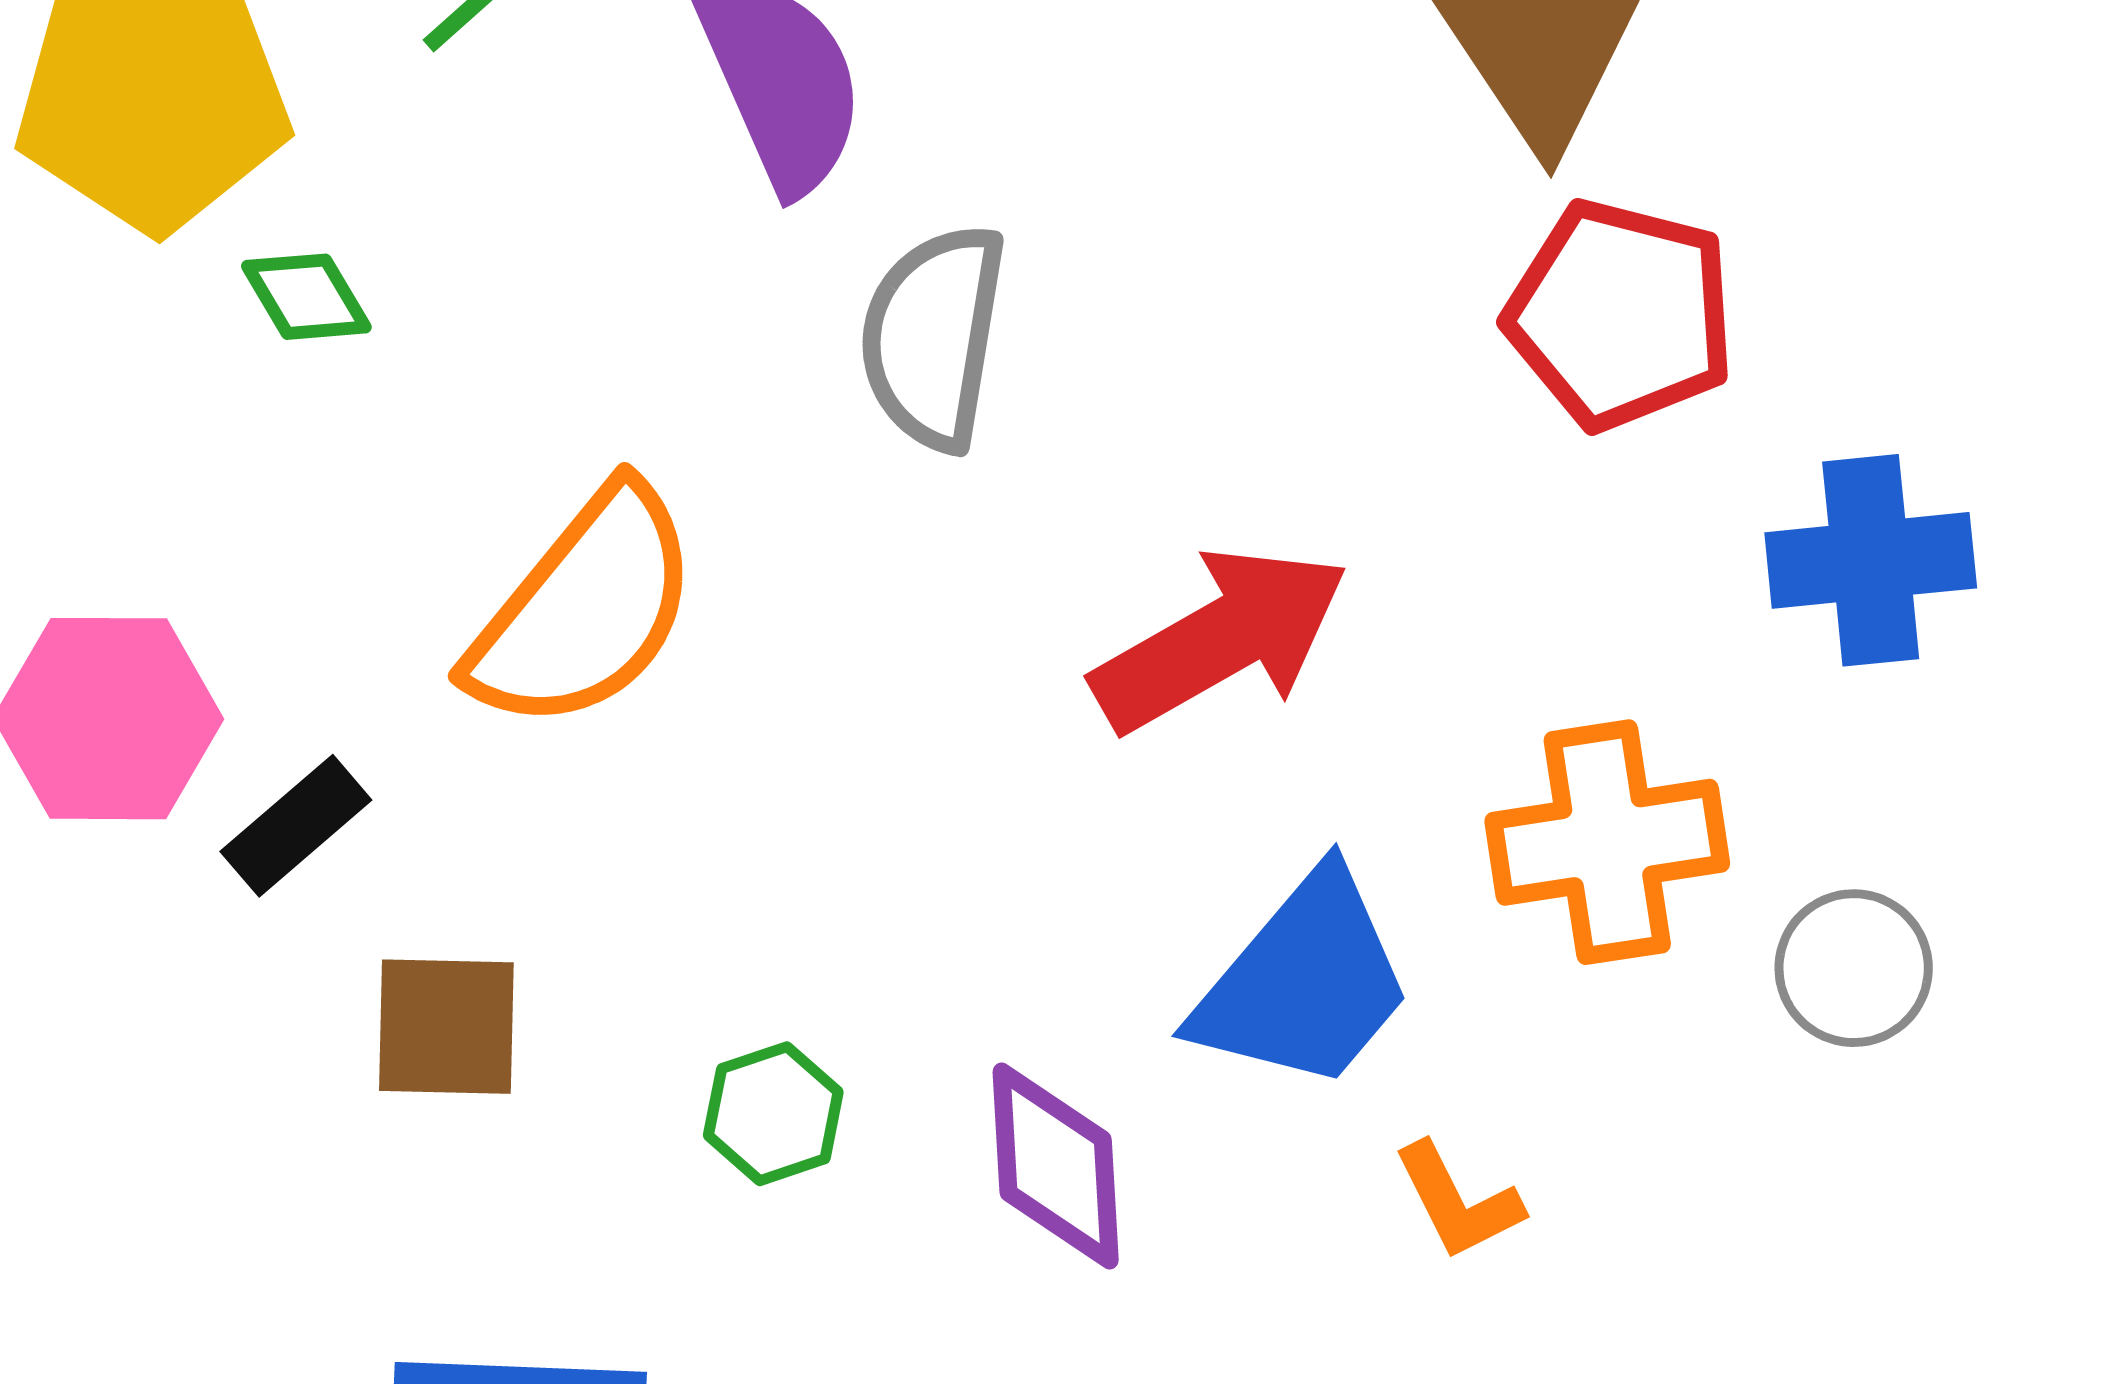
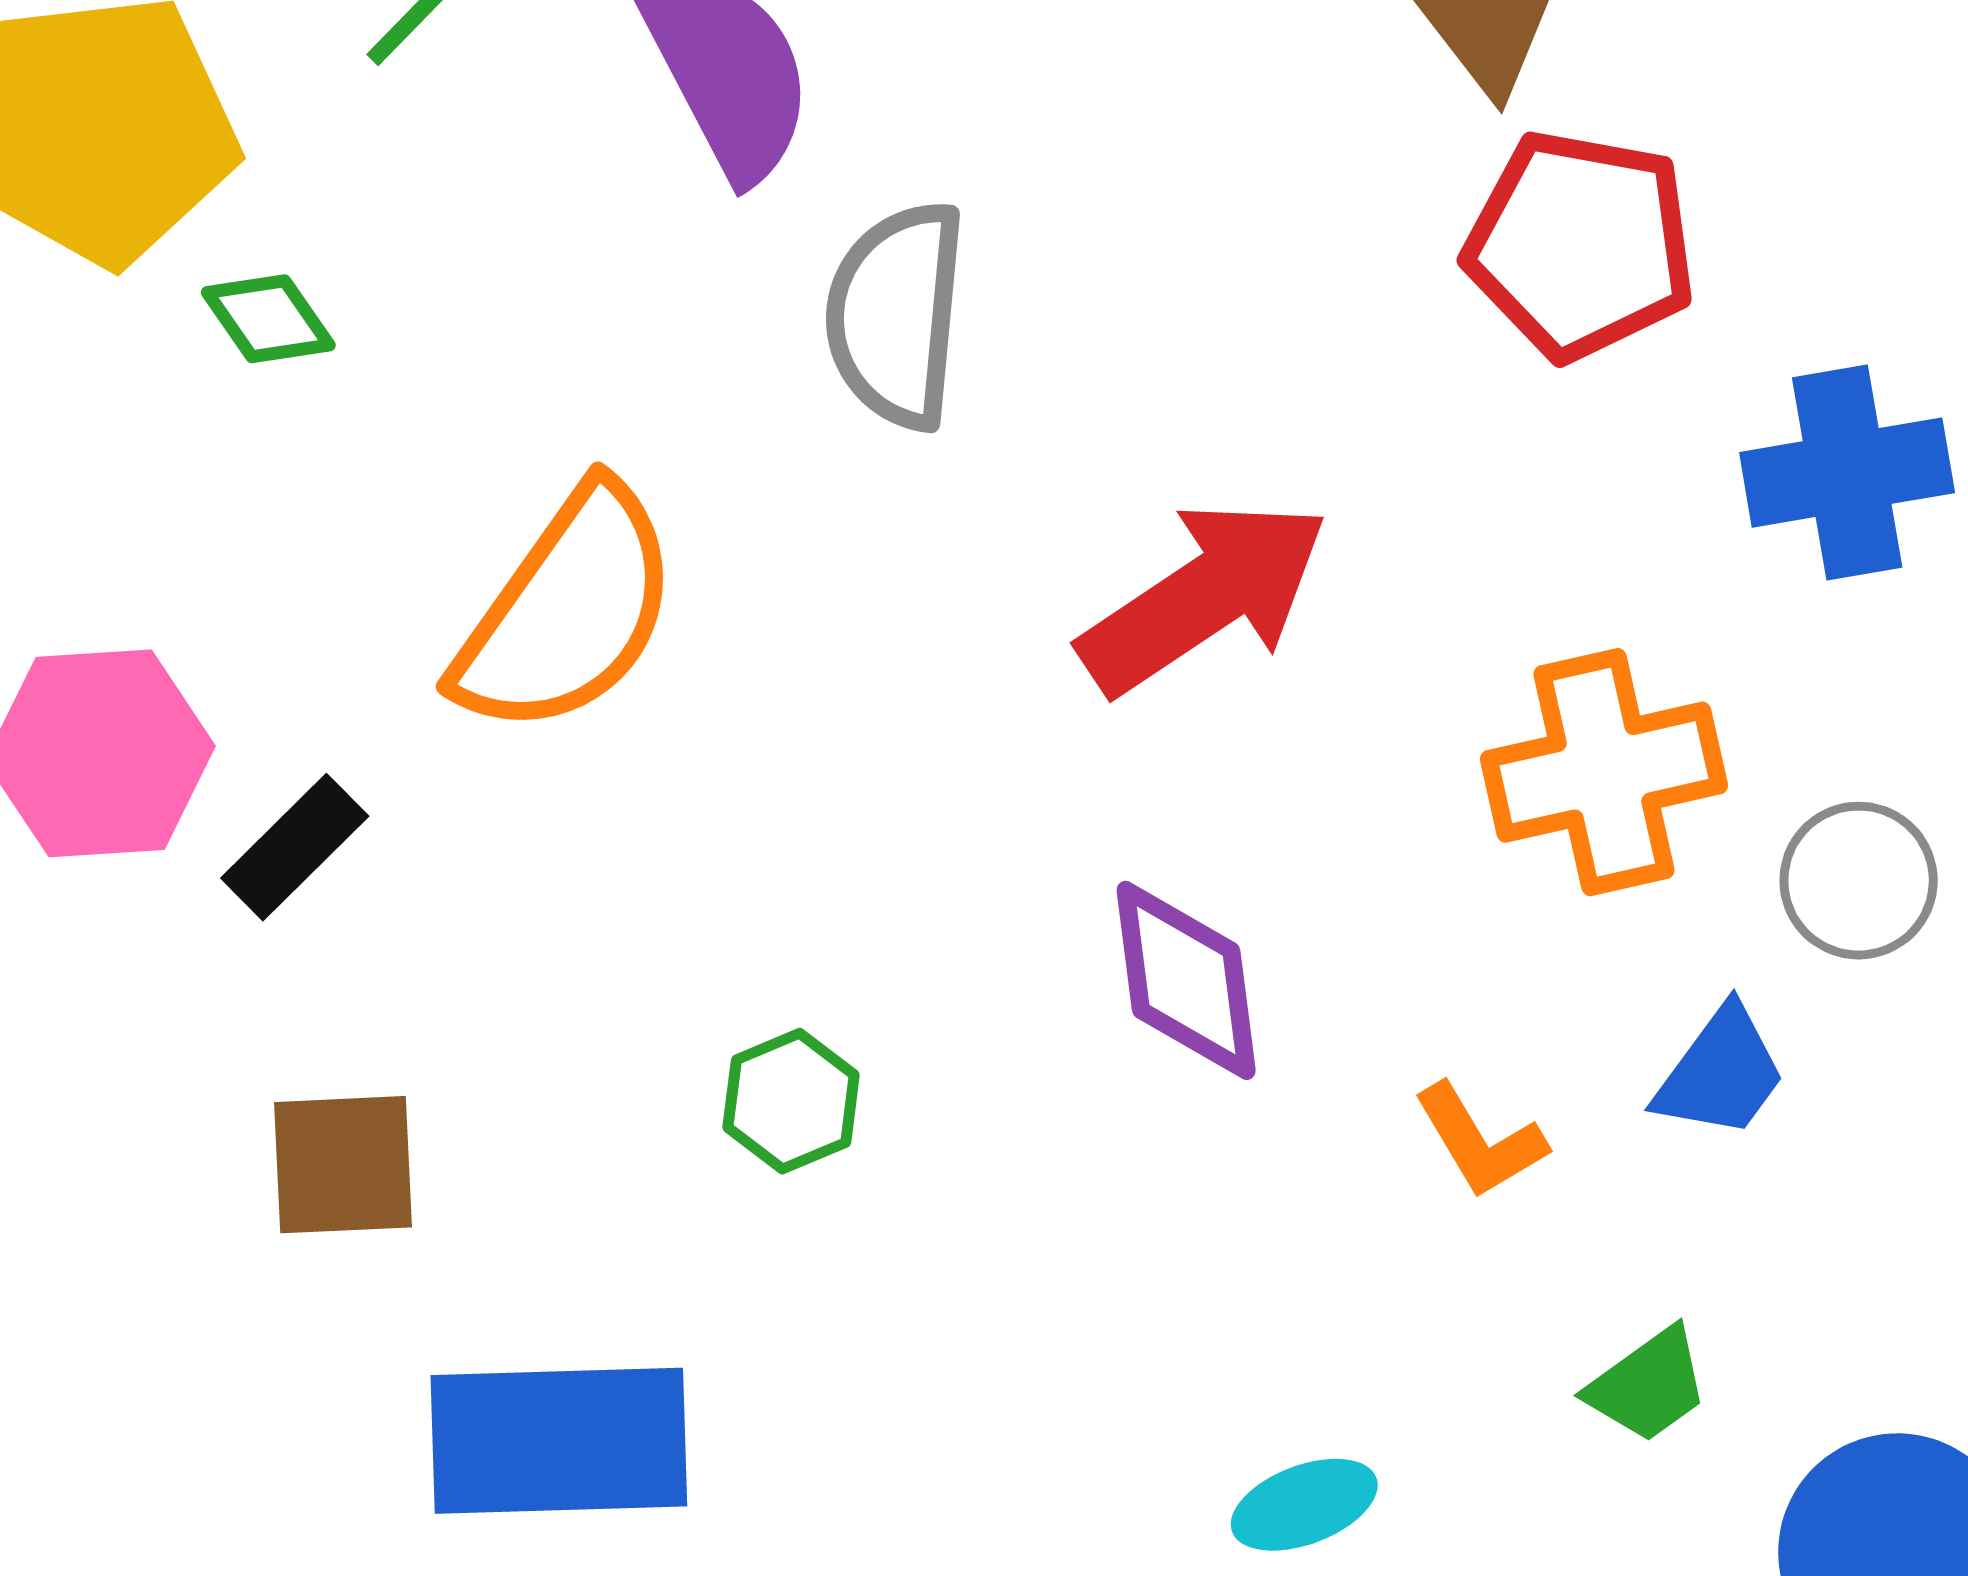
blue trapezoid: (1304, 982) -> (1721, 1073), moved, size x0.6
brown square: (446, 1027) -> (343, 1165), moved
purple diamond: (1056, 1166) -> (1186, 980), moved

